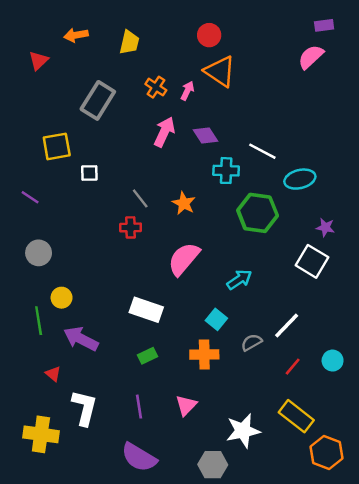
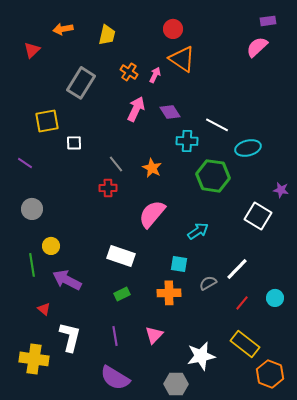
purple star: (325, 227) -> (281, 190), moved
cyan square: (216, 319) -> (179, 264), turned -30

